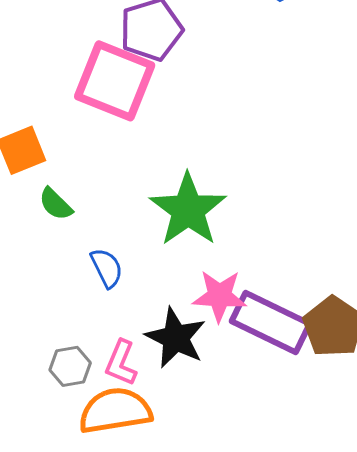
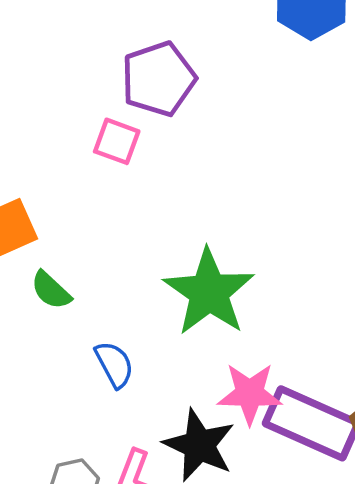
pink square: (115, 81) -> (117, 141), size x0.5

